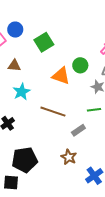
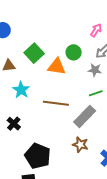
green square: (44, 42) -> (34, 53), moved
gray rectangle: (78, 130) -> (85, 116), size x1.6
black pentagon: (25, 160) -> (38, 156), turned -30

